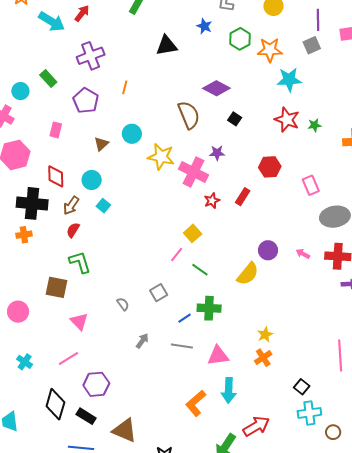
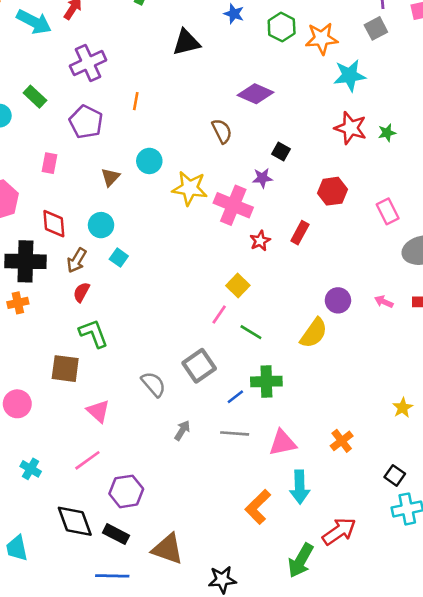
brown semicircle: (189, 115) -> (222, 131), size x0.7
black square: (235, 119) -> (281, 152), moved
gray square: (159, 293) -> (199, 366), size x1.4
gray semicircle: (123, 304) -> (153, 384), size x1.5
yellow star: (265, 335) -> (403, 408), moved
black diamond: (55, 404) -> (75, 521), turned -32

